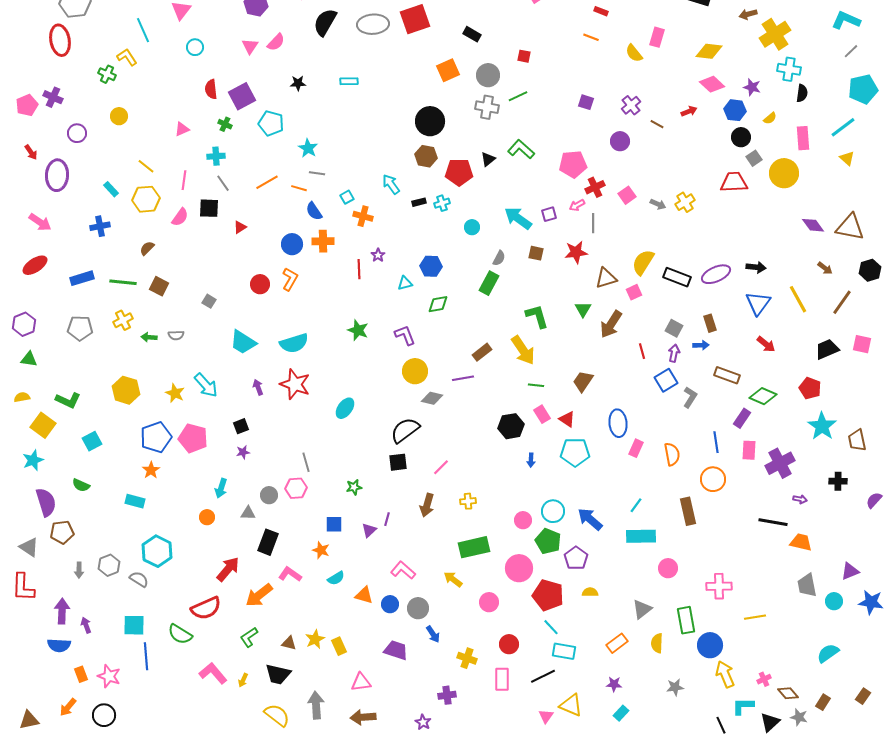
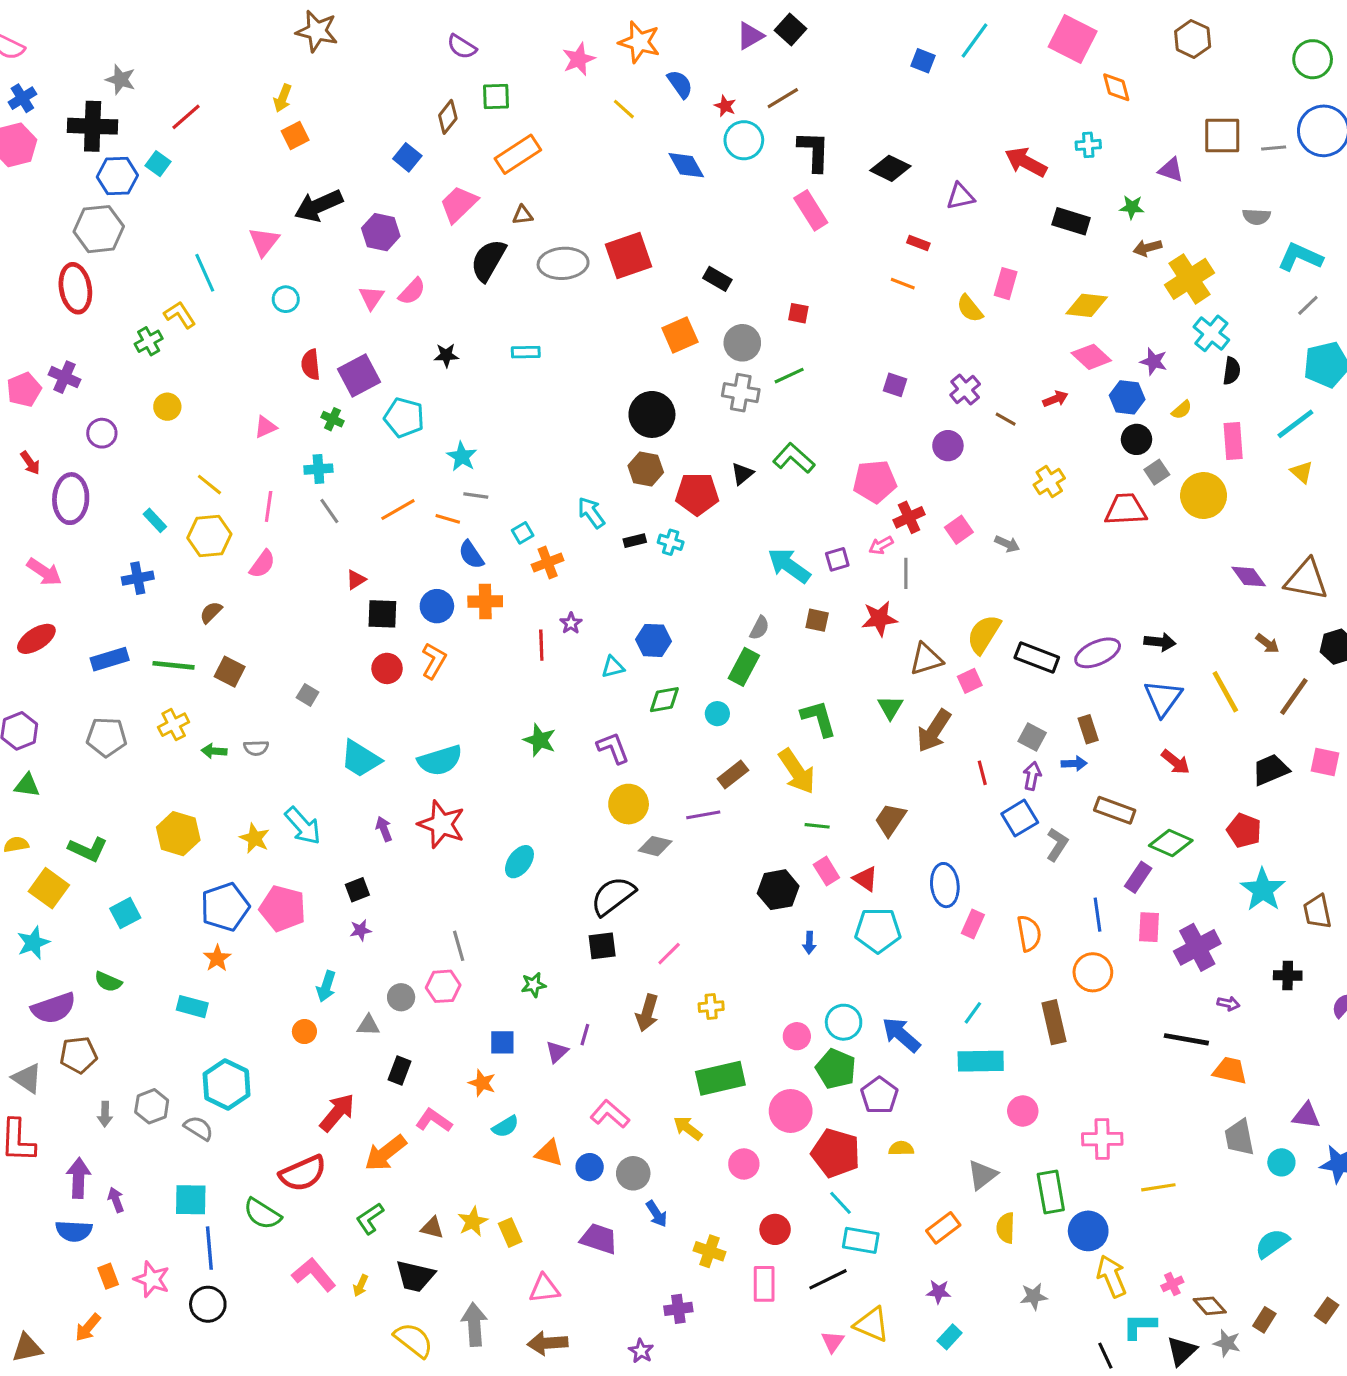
cyan cross: (789, 69) -> (1211, 333), turned 30
green cross: (107, 74) -> (149, 341), turned 36
yellow cross: (685, 202) -> (1049, 481), moved
cyan cross: (442, 203) -> (671, 542), turned 35
black square: (209, 208) -> (382, 614), moved
orange cross: (363, 216) -> (548, 563), turned -36
cyan circle: (472, 227) -> (717, 714), moved
purple semicircle: (46, 502) -> (54, 1008), turned 88
black rectangle: (268, 542) -> (399, 1070), size x0.7
purple triangle: (850, 571) -> (1306, 1116), turned 30
black circle: (104, 715) -> (208, 1304), moved

